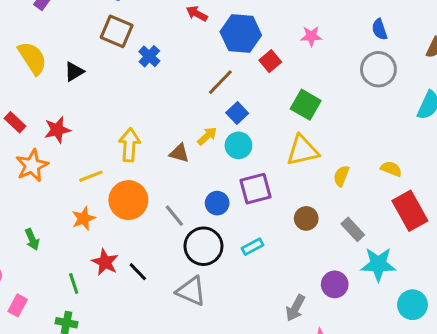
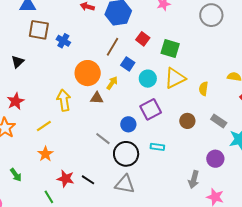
red square: (270, 61) -> (143, 39), moved
cyan circle: (238, 145) -> (148, 79), moved
orange circle: (128, 200) -> (88, 73), moved
cyan rectangle: (253, 247) -> (157, 147), turned 48

